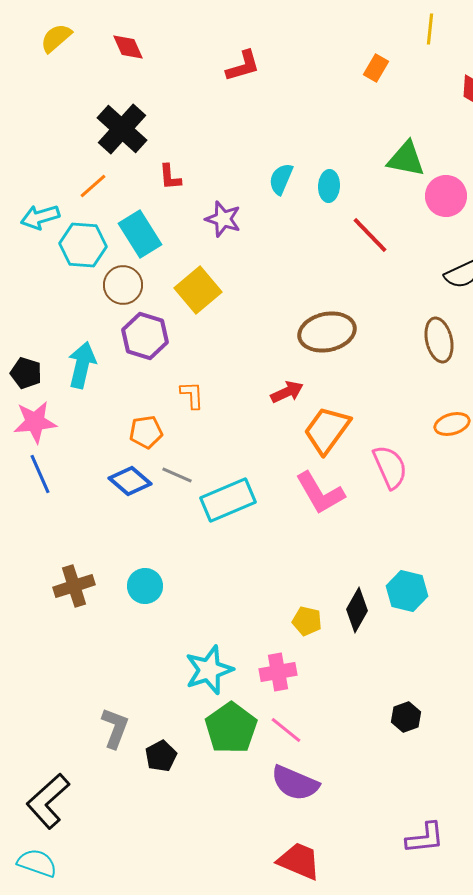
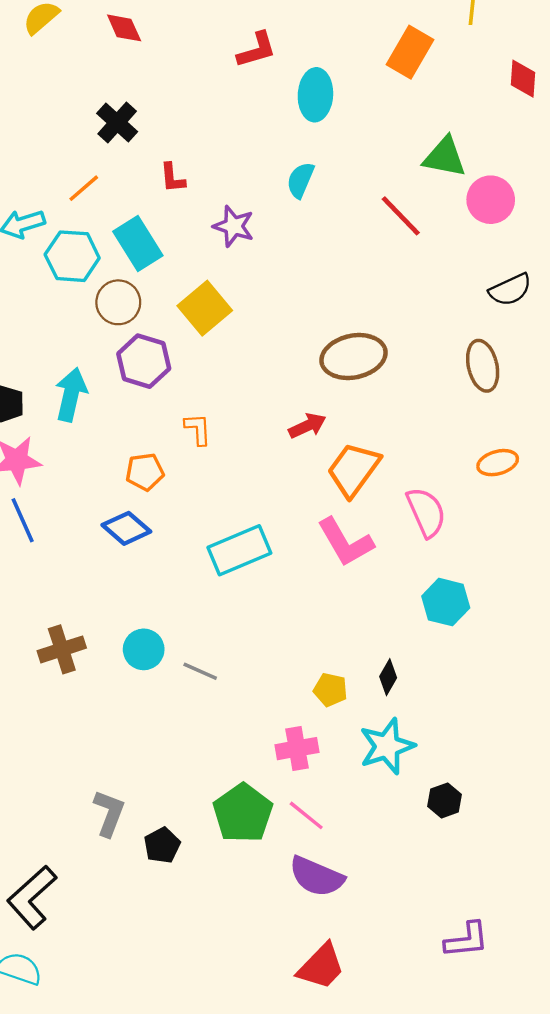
orange rectangle: (376, 68) -> (410, 52), size x1.6
black cross: (122, 129) -> (117, 122), size x0.7
cyan ellipse: (329, 186) -> (315, 95), moved, size x1.4
red line: (370, 235) -> (401, 216), moved
gray line: (177, 475) -> (200, 671), moved
cyan hexagon: (407, 591) -> (446, 602), moved
black diamond: (357, 610) -> (388, 677), size x0.7
cyan star: (209, 670) -> (387, 746), moved
red trapezoid: (299, 861) -> (321, 966), turned 111

